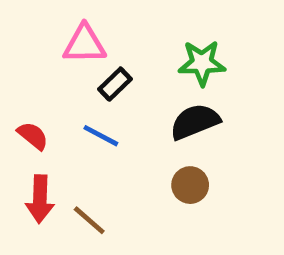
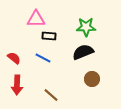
black rectangle: (115, 84) -> (49, 36), turned 48
brown circle: (190, 185) -> (92, 79), moved
brown line: (89, 220) -> (51, 95), moved

